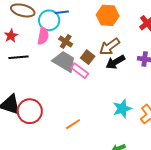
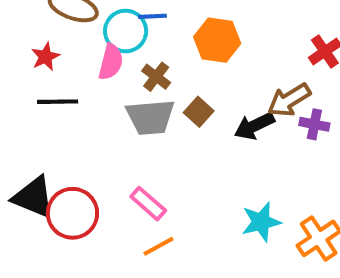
orange hexagon: (108, 15) -> (217, 40), moved
brown arrow: (109, 47) -> (289, 100), moved
gray trapezoid: (64, 61) -> (150, 117), turned 140
pink rectangle: (80, 71) -> (148, 204), moved

